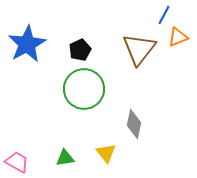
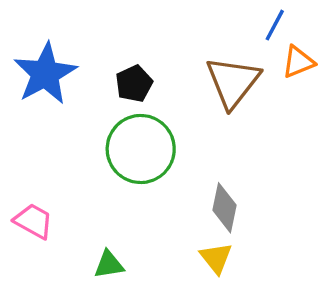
yellow triangle: (106, 153) -> (216, 258), moved
pink trapezoid: (17, 162) -> (33, 221), moved

